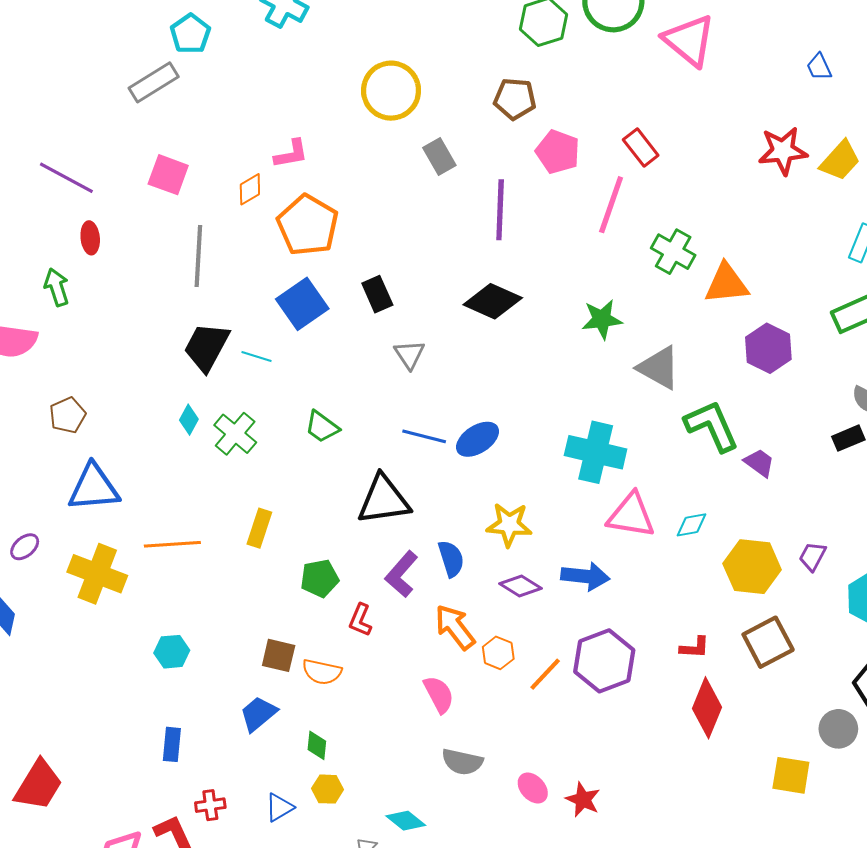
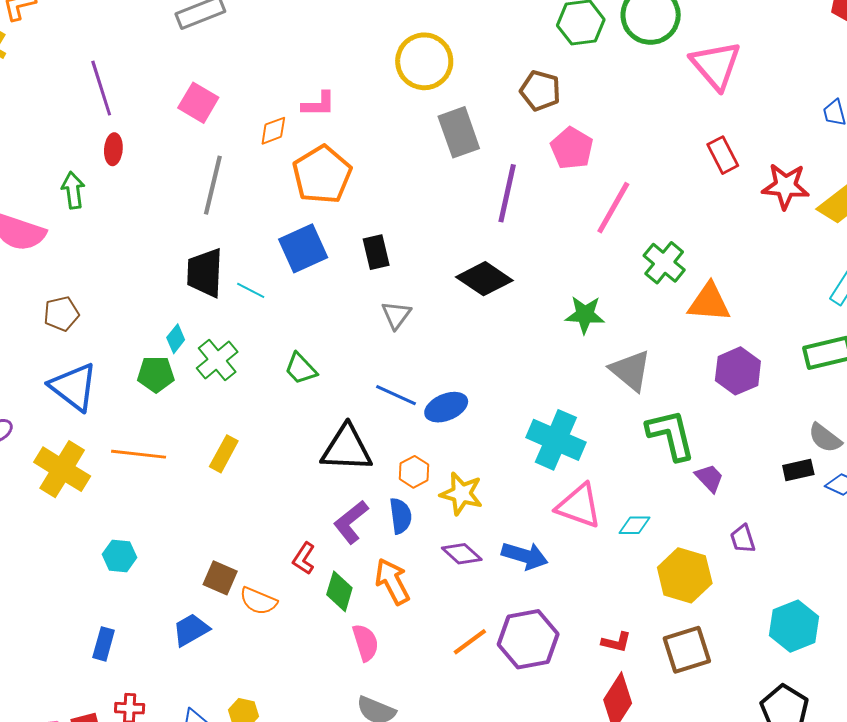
red rectangle: (641, 148) -> (723, 155), moved
gray rectangle: (439, 157) -> (459, 132), size x1.4
purple line: (66, 178) -> (101, 88), turned 34
black trapezoid: (207, 347) -> (205, 273), turned -36
blue triangle: (94, 488) -> (74, 387), turned 32
purple trapezoid: (812, 556) -> (743, 539), moved, turned -56
green pentagon: (320, 578) -> (156, 374), moved
orange hexagon: (498, 653) -> (414, 472), moved
green diamond: (317, 745) -> (339, 591), moved, size x1.4

